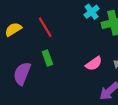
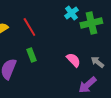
pink semicircle: (94, 64) -> (73, 60), turned -98

